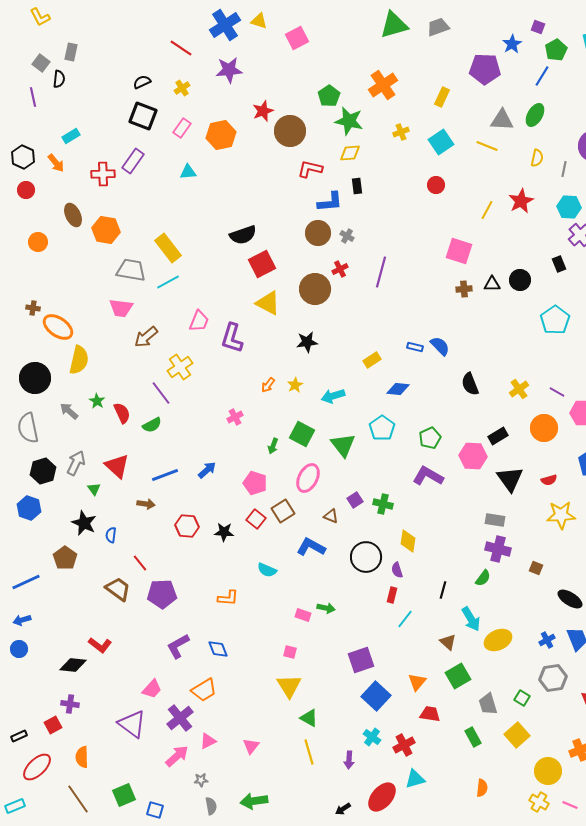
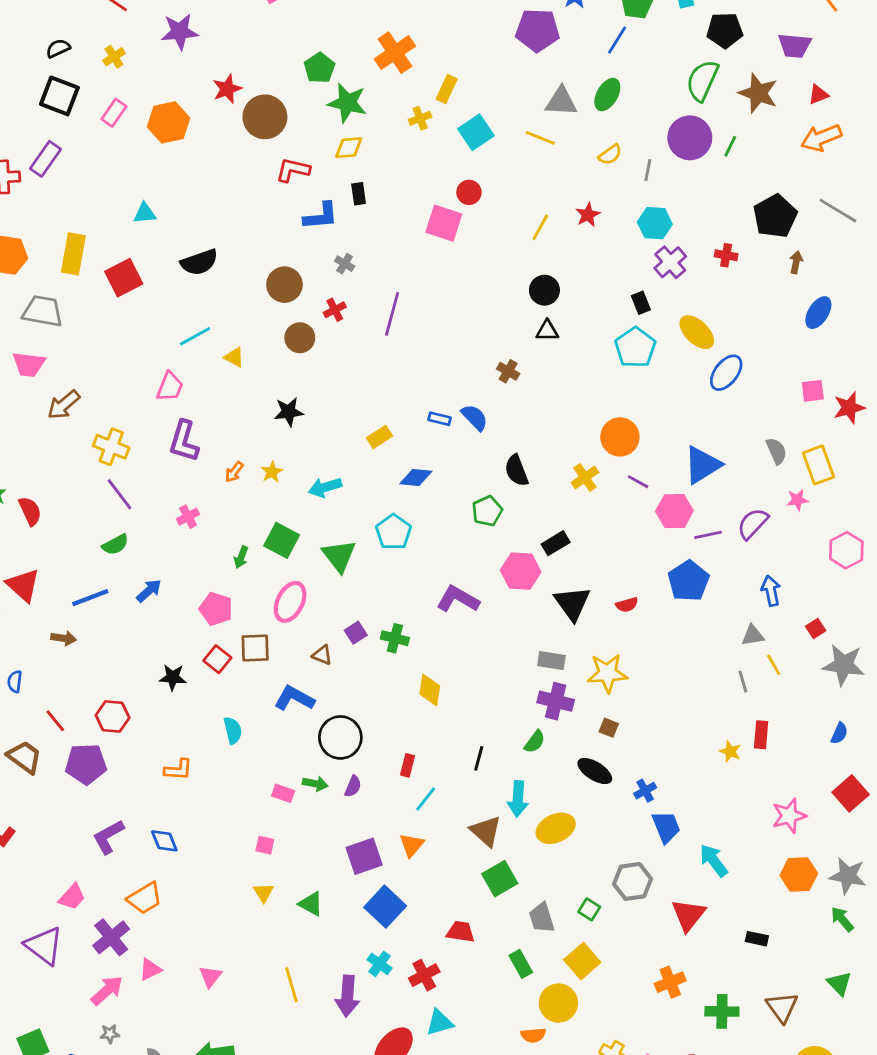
yellow rectangle: (442, 97) -> (447, 89), moved
yellow semicircle: (537, 158) -> (610, 155), turned 42
cyan triangle: (188, 172) -> (145, 213), moved
red star: (521, 201) -> (588, 215), size x0.7
brown circle: (318, 233) -> (284, 285), moved
yellow rectangle: (168, 248) -> (73, 254), moved, turned 48
pink square: (459, 251) -> (444, 223), moved
red square: (262, 264) -> (124, 278), moved
black circle: (520, 280) -> (544, 290), moved
cyan line: (168, 282) -> (195, 336), moved
brown circle: (315, 289) -> (300, 338), size x0.7
brown cross: (464, 289) -> (508, 371), moved, turned 35
yellow triangle: (268, 303) -> (234, 357), size x0.6
cyan pentagon: (555, 320) -> (635, 348), moved
pink trapezoid: (199, 321) -> (170, 387), moved
purple L-shape: (232, 338) -> (184, 441), moved
yellow cross: (180, 367) -> (111, 447), turned -35
purple line: (161, 393) -> (120, 494), moved
green semicircle: (152, 425) -> (115, 545), moved
orange circle: (544, 428) -> (620, 437), moved
green pentagon: (430, 438) -> (487, 511), moved
brown square: (283, 511) -> (255, 648), turned 30
yellow star: (561, 515) -> (607, 673), moved
red hexagon: (187, 526) -> (113, 716), moved
black circle: (366, 557) -> (340, 737), moved
cyan semicircle: (267, 570) -> (233, 730), turned -126
purple semicircle: (397, 570) -> (353, 786), moved, turned -140
black ellipse: (570, 599) -> (595, 771), moved
cyan arrow: (471, 619) -> (518, 799), turned 35
blue cross: (547, 640) -> (645, 791), moved
brown triangle: (448, 642) -> (486, 831), size x1.4
orange triangle: (417, 682) -> (412, 845), moved
yellow triangle: (289, 686) -> (264, 893), size x0.6
green triangle: (309, 718) -> (311, 904), moved
purple arrow: (349, 760) -> (347, 996), size x1.6
yellow circle: (548, 771) -> (558, 1003), moved
gray star: (201, 780) -> (110, 1034), moved
orange semicircle: (482, 788) -> (533, 1035), turned 78

